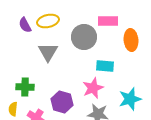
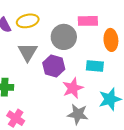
cyan rectangle: (105, 66) -> (95, 66), moved
purple hexagon: (62, 102) -> (54, 66), moved

